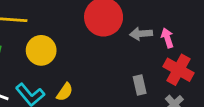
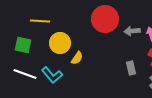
yellow semicircle: (65, 92) -> (77, 58), moved

